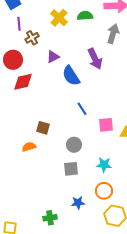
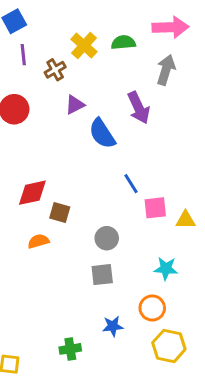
brown cross: (32, 38) -> (55, 70), moved
red diamond: (23, 82) -> (32, 193), moved
blue line: (82, 109) -> (131, 184), moved
cyan star: (104, 165) -> (166, 269), moved

